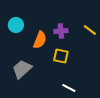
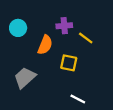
yellow line: (90, 30) -> (86, 38), moved
purple cross: (61, 31) -> (64, 26), moved

